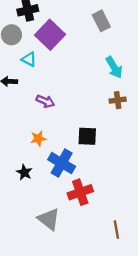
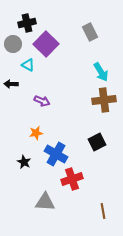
brown cross: (118, 100) -> (104, 100), size x1.6
black square: (87, 136) -> (97, 142), moved, turned -30
gray triangle: (49, 219) -> (45, 202), turned -35

